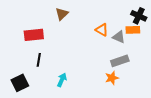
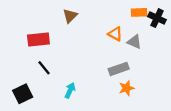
orange rectangle: (133, 30) -> (139, 12), moved
black line: (39, 60) -> (44, 68), turned -48
gray rectangle: (120, 61) -> (119, 69), moved

